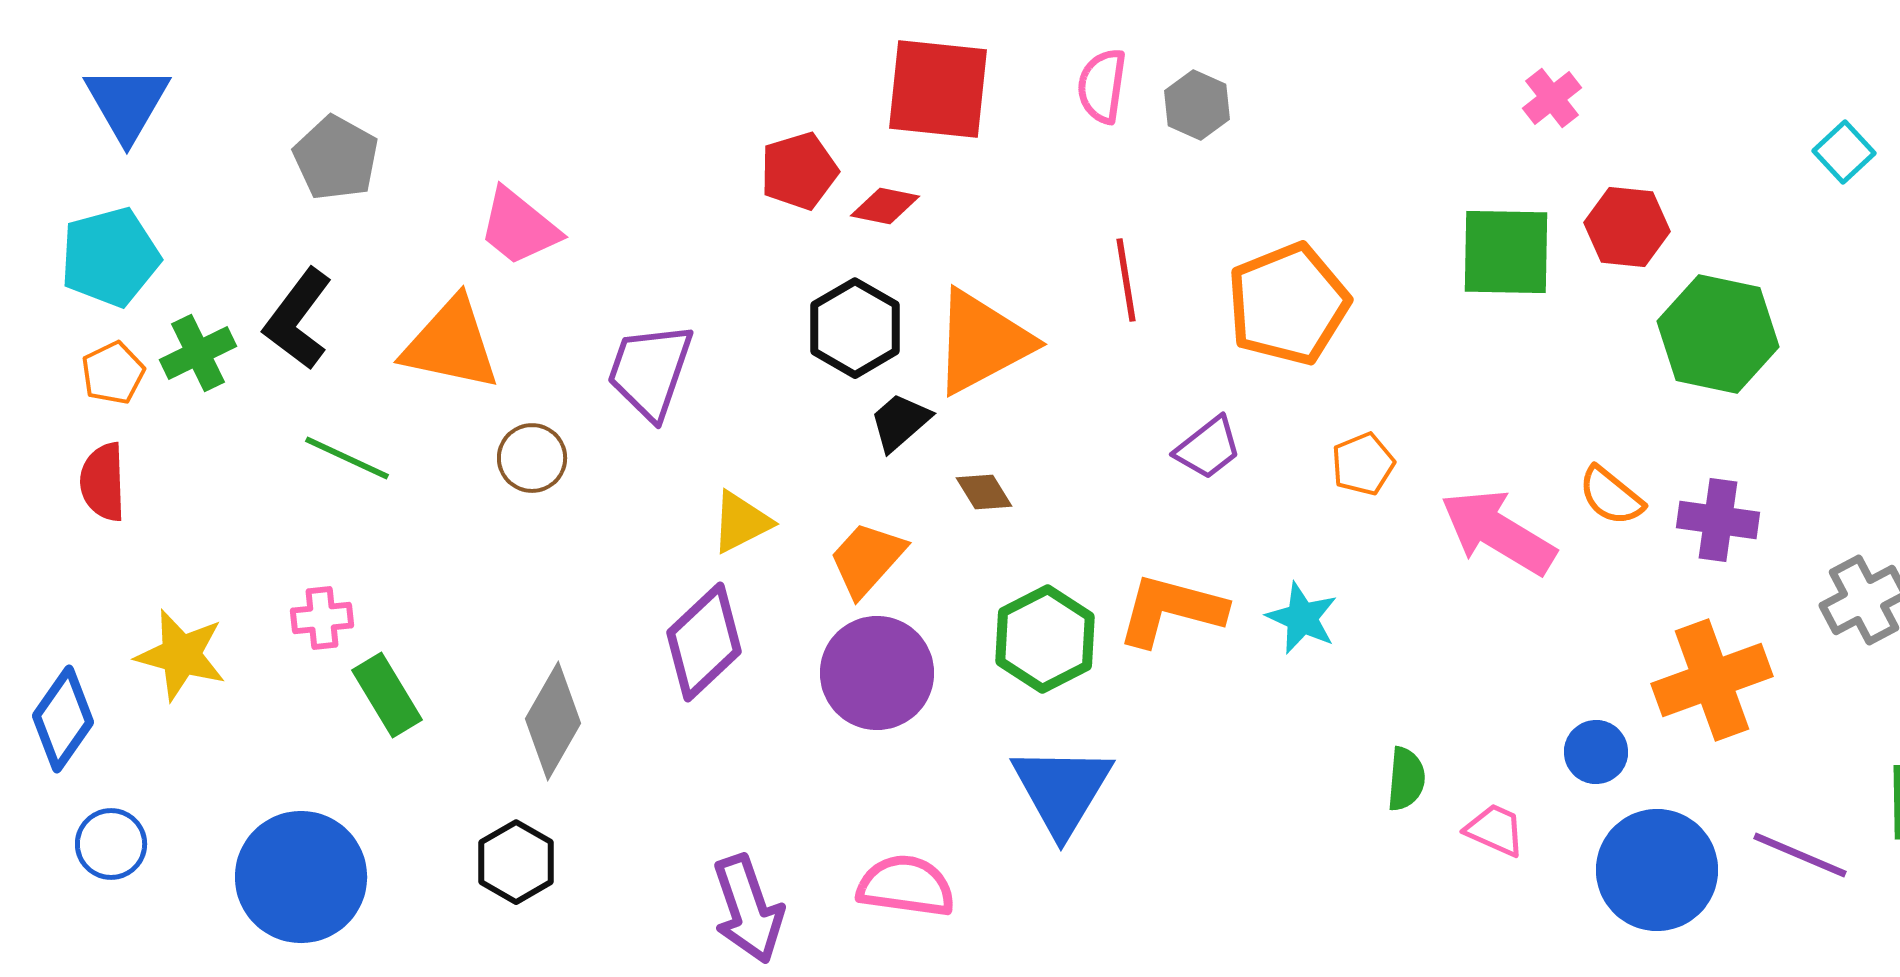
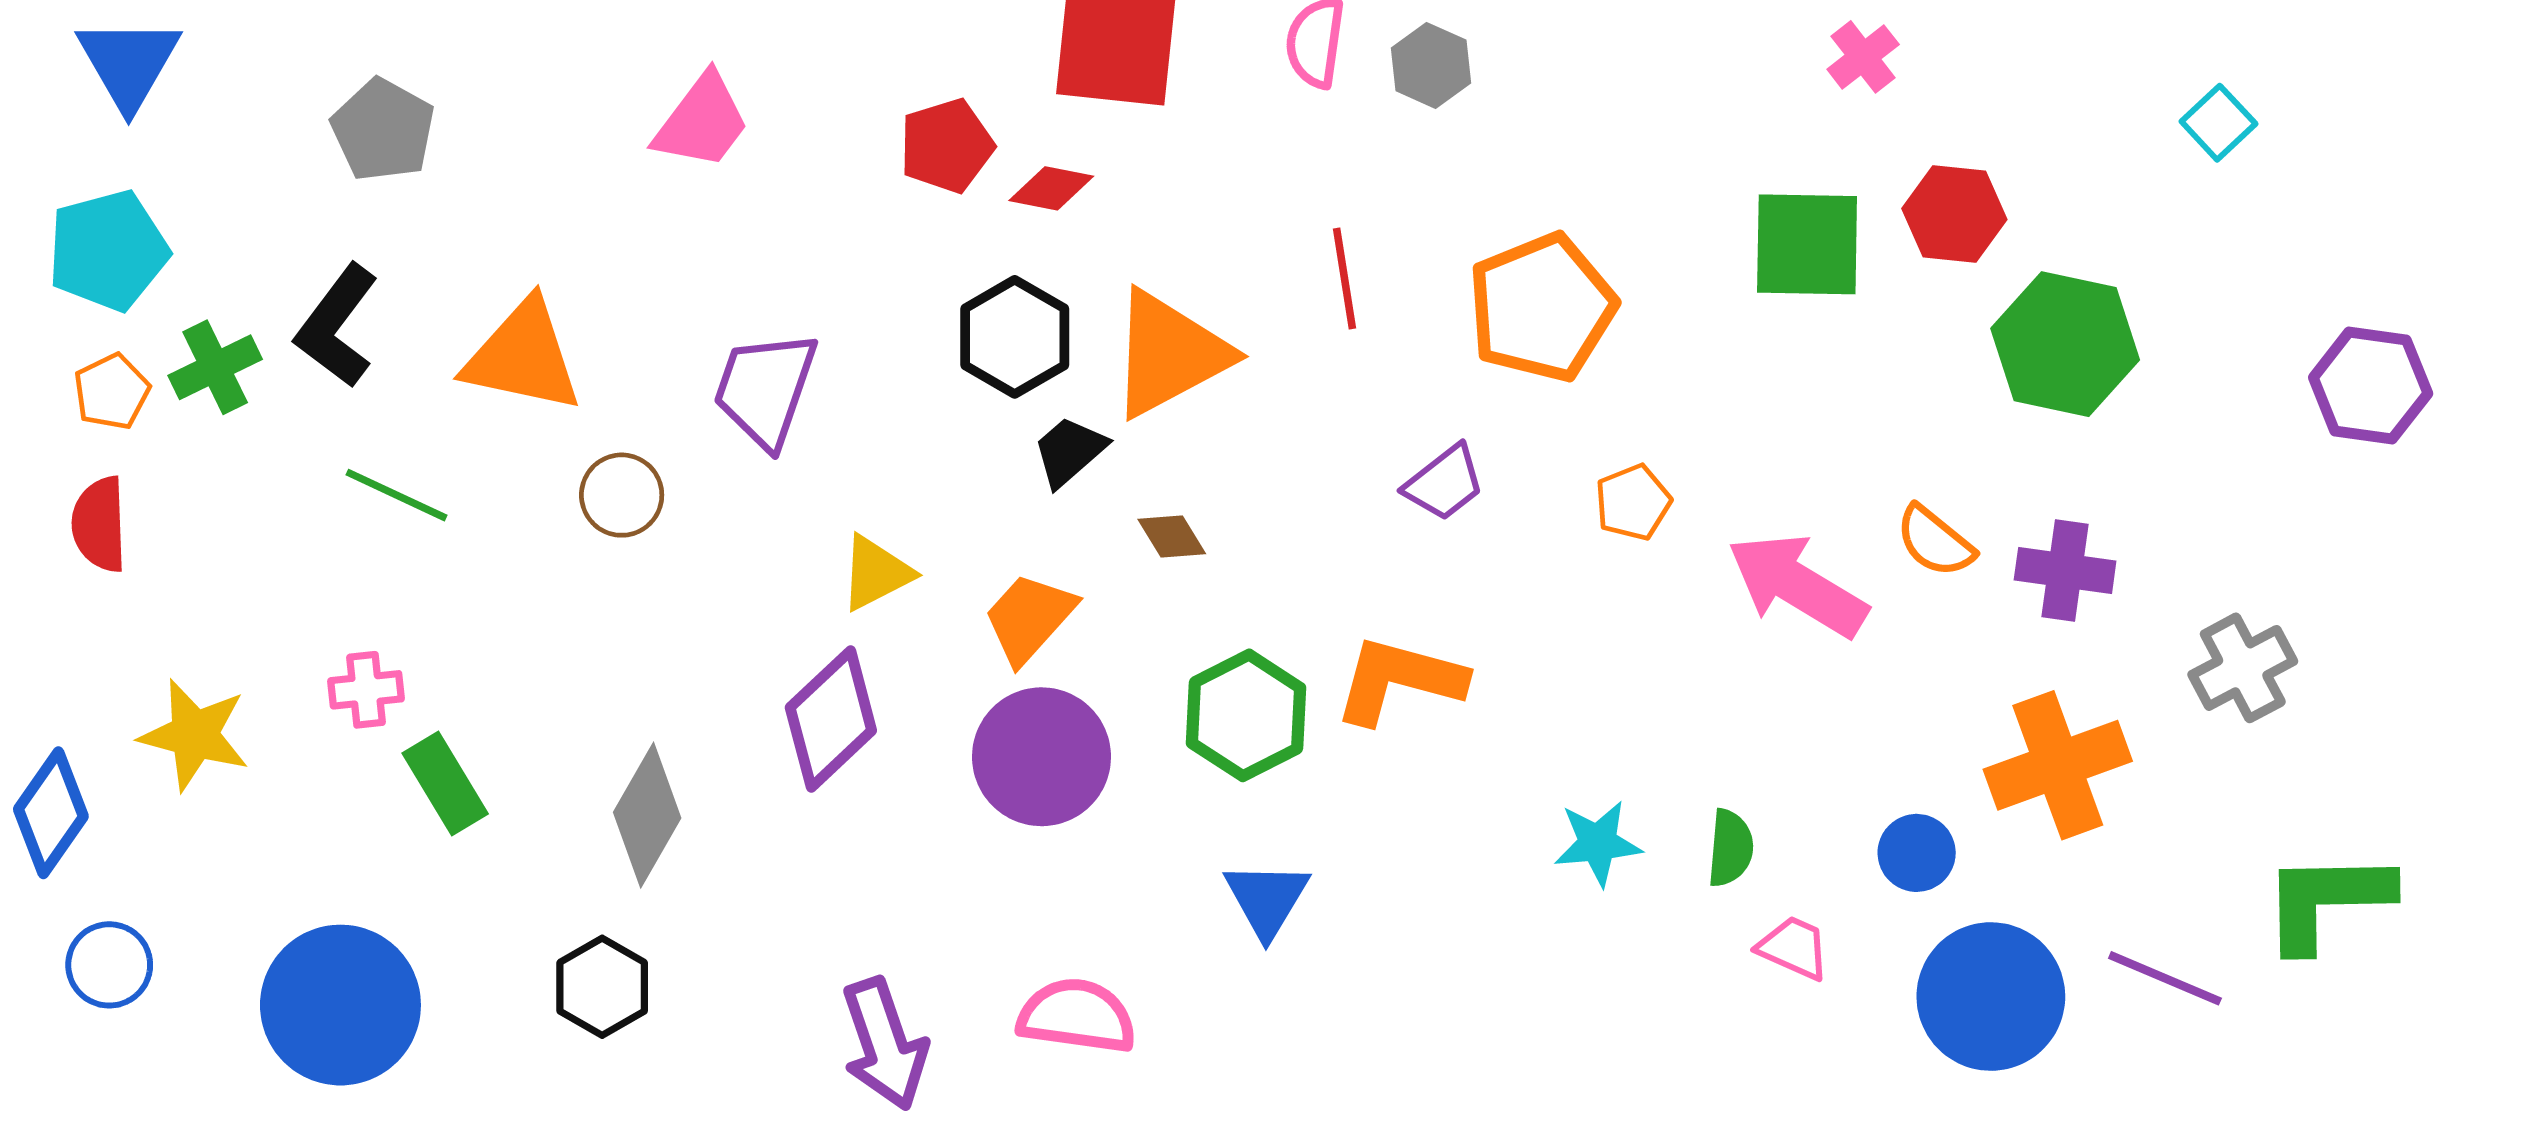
pink trapezoid: (519, 227) -> (702, 121), moved, turned -92
cyan star: (1302, 618) -> (1598, 843), moved, turned -30
green semicircle: (1406, 779) -> (1730, 848), moved
blue triangle: (1062, 790) -> (1267, 899), size x0.7

